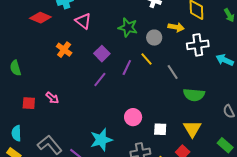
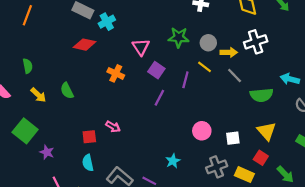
pink triangle: (83, 21) -> (141, 47), moved, turned 30
yellow arrow: (176, 27) -> (229, 52), moved
cyan arrow: (225, 60) -> (290, 79), moved
green semicircle: (15, 68) -> (67, 91), moved
cyan semicircle: (16, 133) -> (88, 163), moved
cyan star: (101, 140) -> (173, 161), size x0.6

